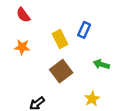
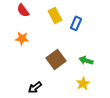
yellow rectangle: (60, 39) -> (55, 15), moved
green arrow: (101, 64) -> (86, 60), moved

